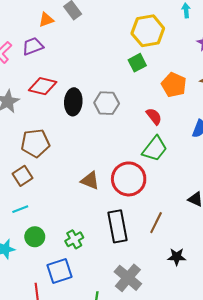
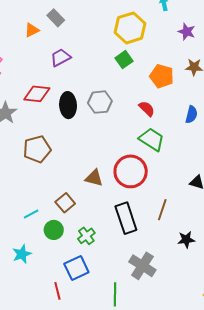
purple trapezoid: (33, 46) -> (61, 58), moved
green trapezoid: (155, 149) -> (152, 139), turned -88
brown square: (23, 176) -> (65, 203), moved
green circle: (35, 237) -> (54, 230), moved

